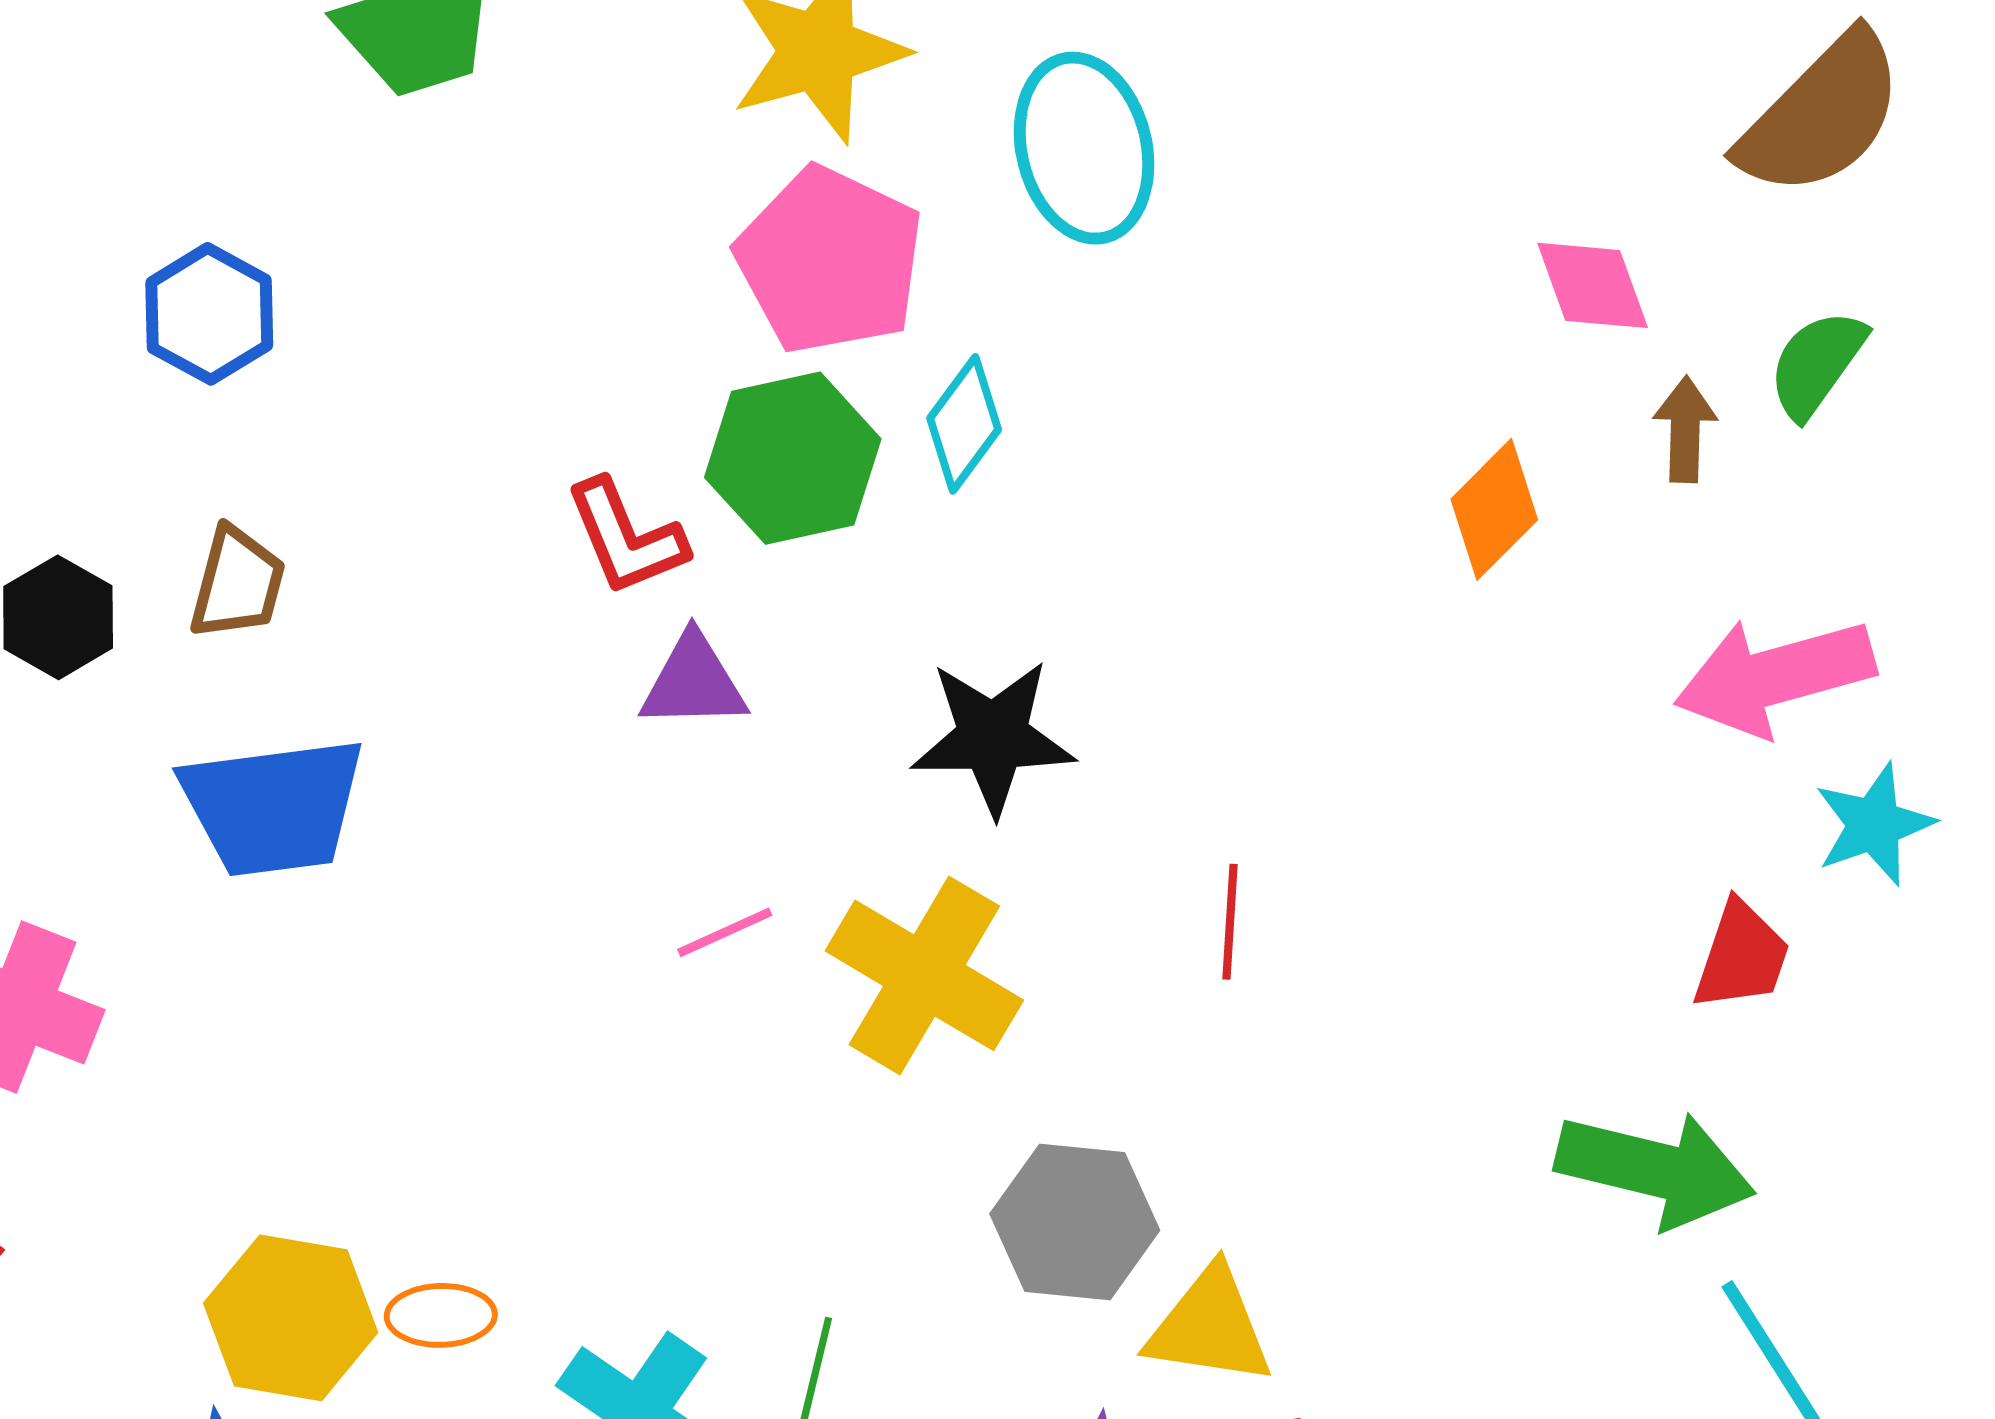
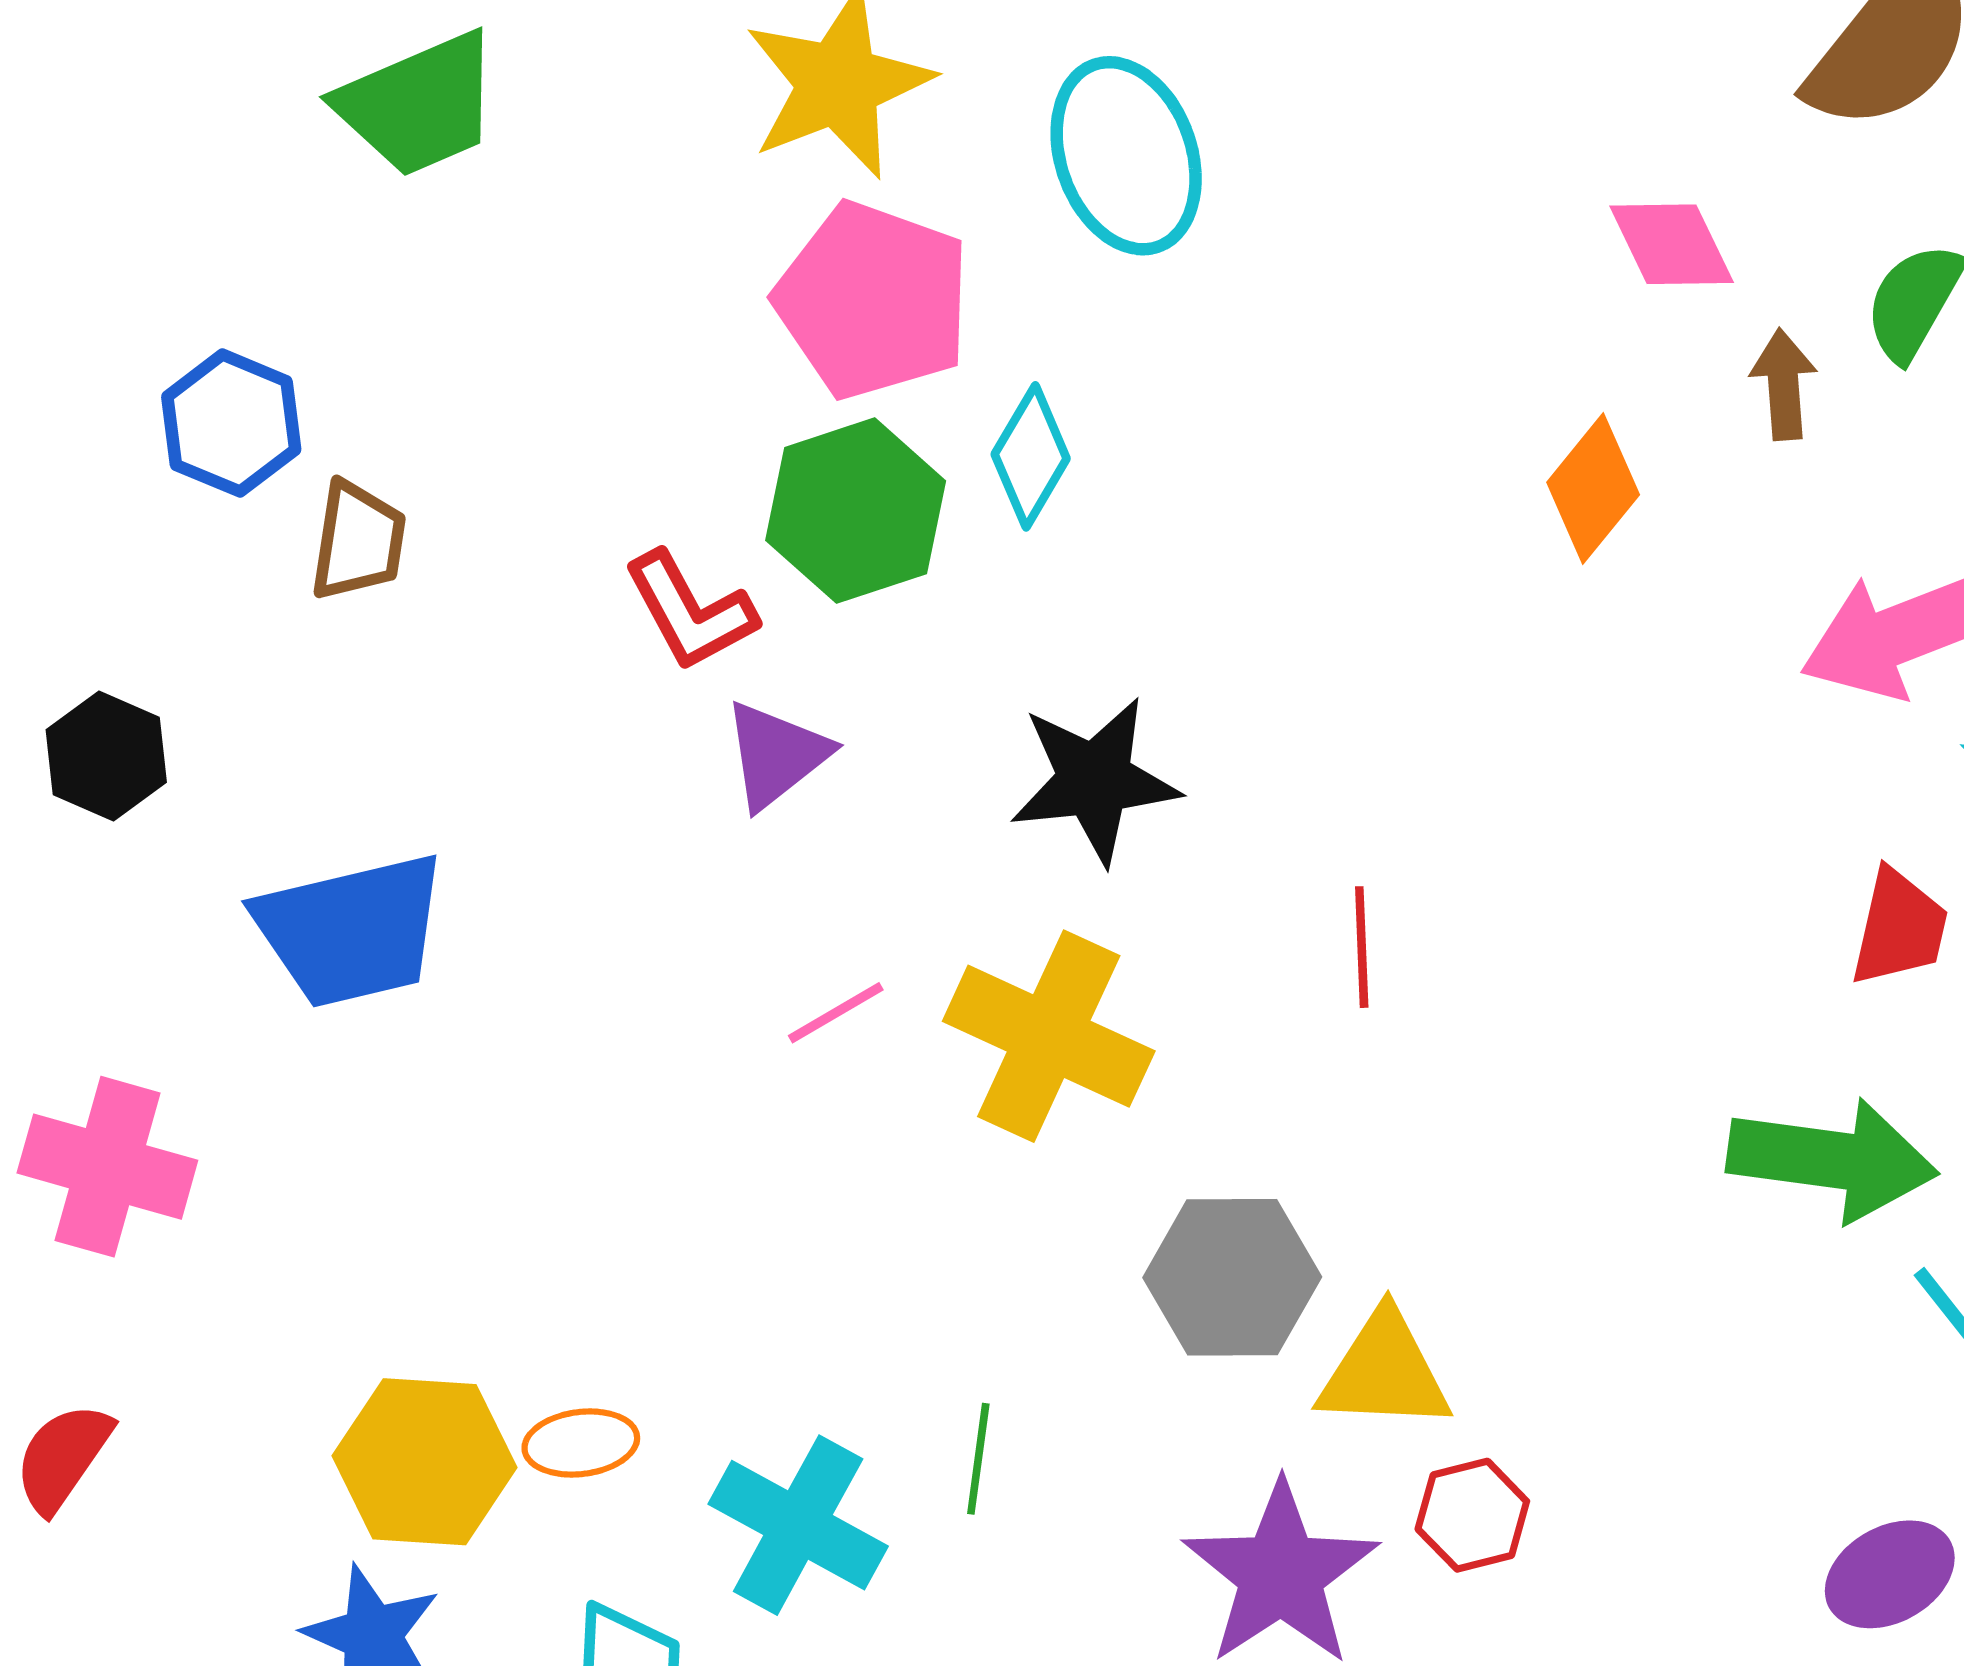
brown trapezoid: (237, 583) -> (358, 541), moved
purple triangle: (693, 682) -> (776, 755), turned -31

